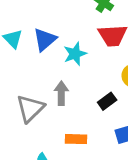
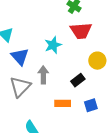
blue triangle: (45, 40) -> (20, 57), moved, turned -30
orange rectangle: (76, 139) -> (63, 103), moved

